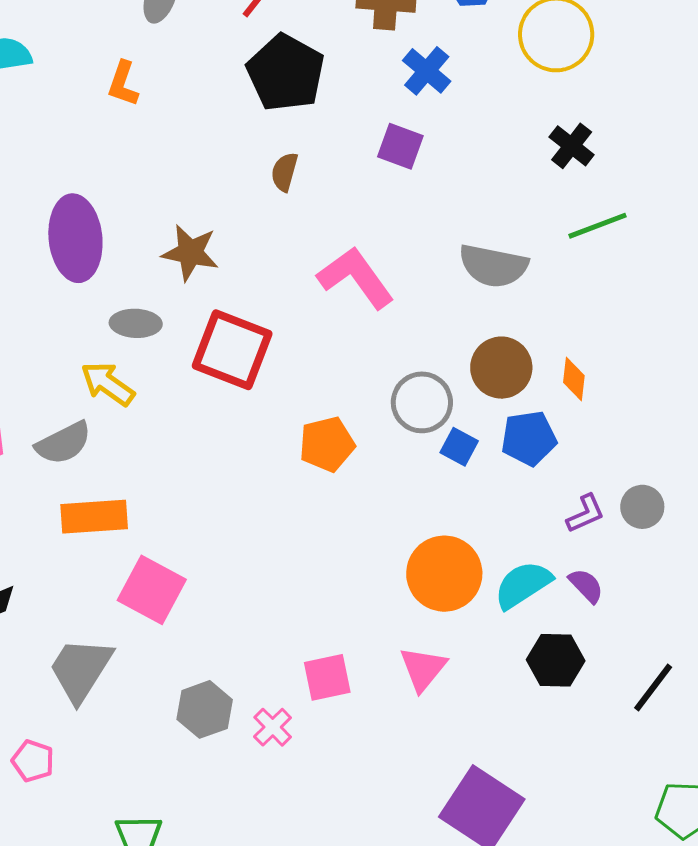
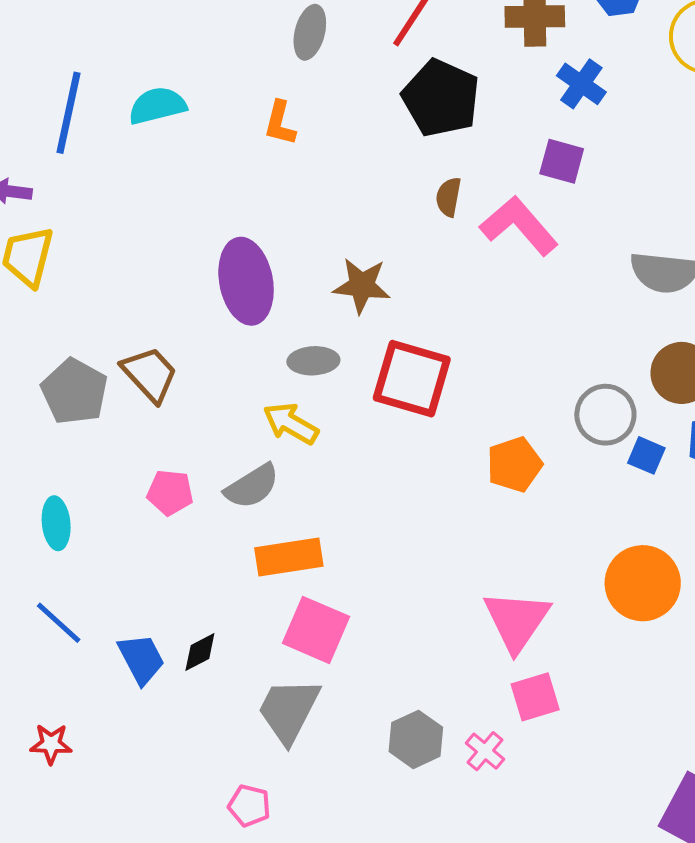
pink L-shape: (356, 278) -> (519, 226), moved
pink square: (152, 590) -> (316, 630), moved
pink triangle: (423, 669) -> (517, 621), moved, size x1.4

